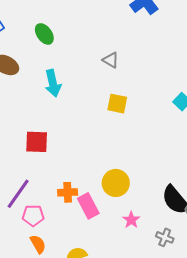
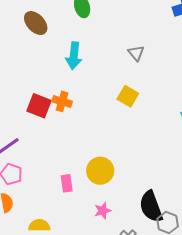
orange cross: (68, 192) -> (62, 101), moved
pink rectangle: (88, 206) -> (67, 183), size x0.7

